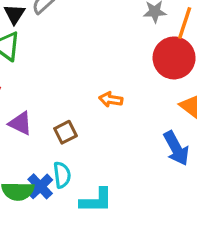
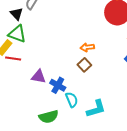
brown square: (66, 132) -> (84, 65), moved
blue cross: (40, 186) -> (58, 85), moved

